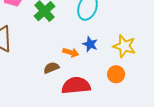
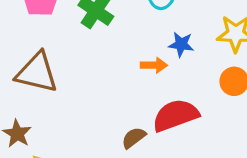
brown semicircle: (51, 68) -> (134, 138), moved

